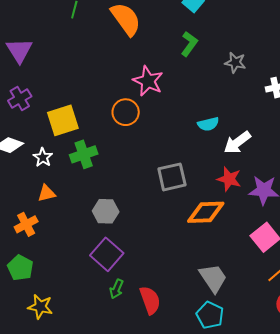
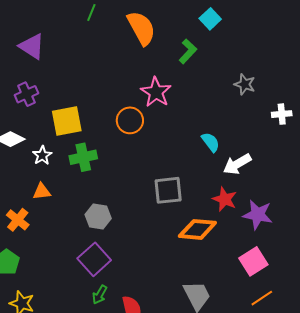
green L-shape: (189, 44) -> (188, 51), moved
purple triangle: (19, 50) -> (32, 46), turned -32
cyan semicircle: (208, 124) -> (211, 142), turned -120
orange cross: (26, 224) -> (18, 220), turned -30

